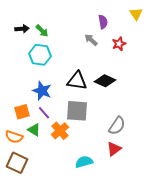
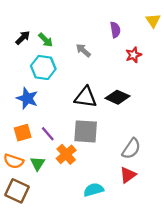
black arrow: (22, 29) -> (23, 38), turned -40
gray arrow: (91, 40) -> (83, 50), moved
blue star: (42, 91) -> (27, 98), moved
green triangle: (34, 130) -> (38, 163), moved, turned 32

